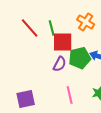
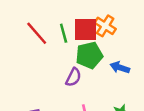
red square: (63, 42) -> (86, 30), moved
green pentagon: (80, 58) -> (89, 55), moved

